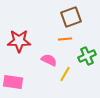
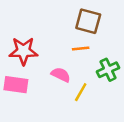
brown square: (71, 17) -> (88, 21), turned 35
pink rectangle: (13, 82) -> (16, 85), moved

